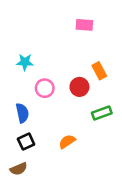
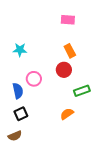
orange rectangle: (99, 71) -> (70, 51), moved
pink circle: (45, 88) -> (34, 79), moved
orange semicircle: (67, 142) -> (67, 114), moved

